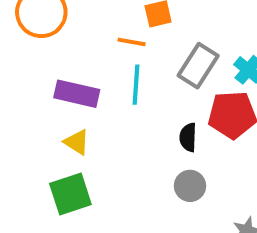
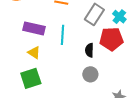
cyan line: (136, 85) -> (63, 35), moved

